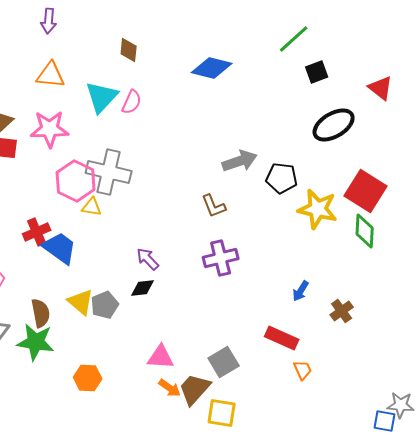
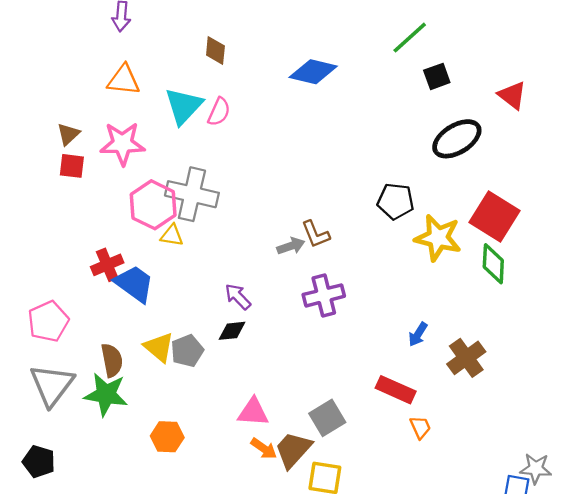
gray arrow: (240, 161) -> (291, 246), moved, size x0.7
brown cross: (342, 311) -> (466, 358), size x1.4

